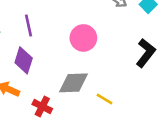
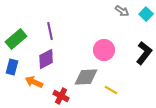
pink circle: (83, 38) -> (104, 50), moved
purple diamond: (24, 60) -> (46, 59), turned 45

